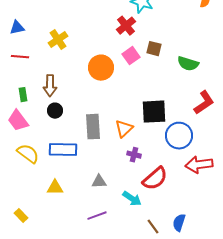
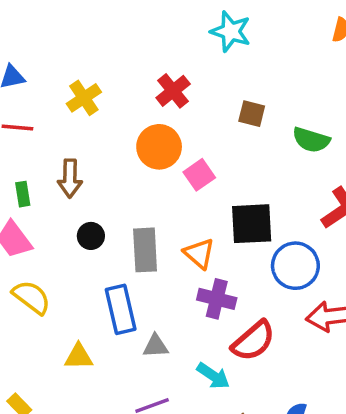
red cross: (126, 26) -> (173, 91), moved
pink square: (131, 56) -> (199, 175), moved
black circle: (55, 111) -> (91, 236), moved
orange triangle: (124, 129) -> (199, 253), turned -36
blue rectangle: (63, 150) -> (121, 309), moved, turned 76
purple cross: (134, 155) -> (217, 299), size x1.5

